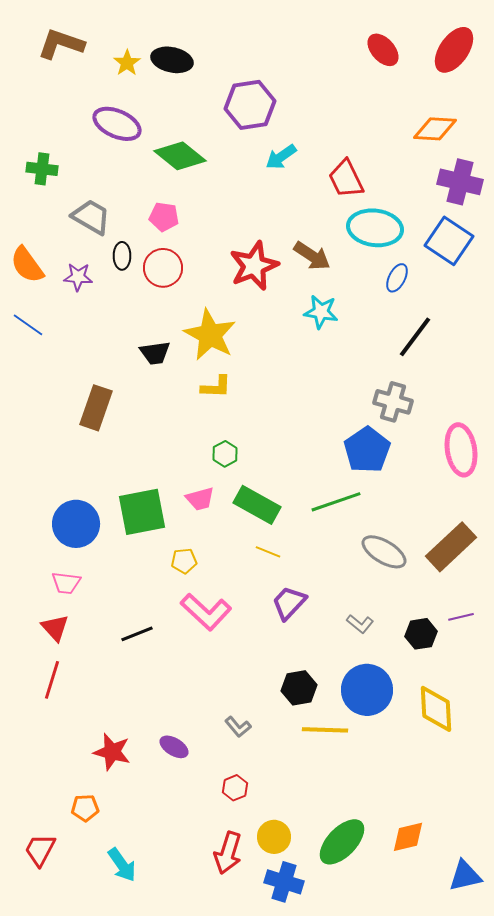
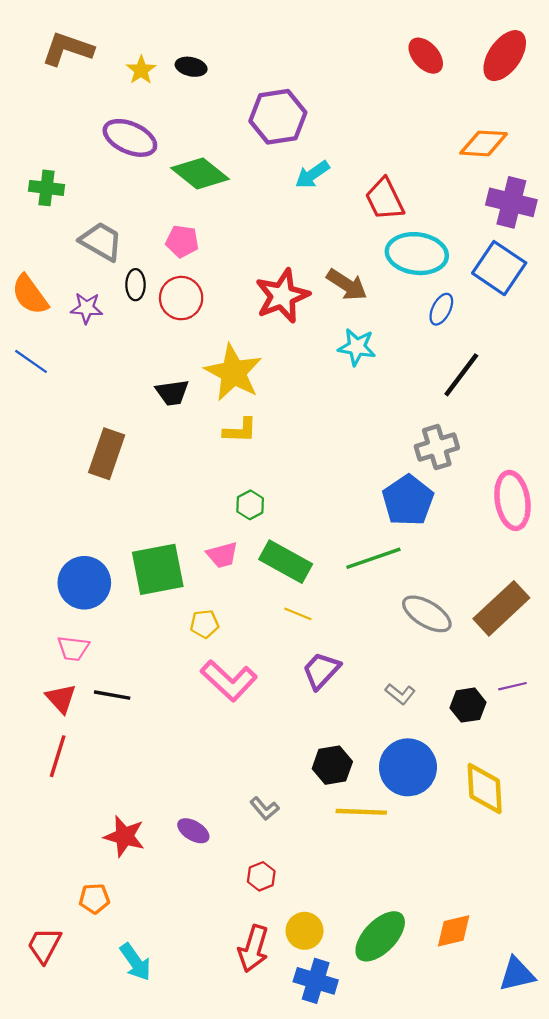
black ellipse: (172, 60) -> (191, 67), size x0.7
gray cross: (393, 402) -> (437, 447), turned -33
black line: (137, 634) -> (112, 695), moved, turned 32

